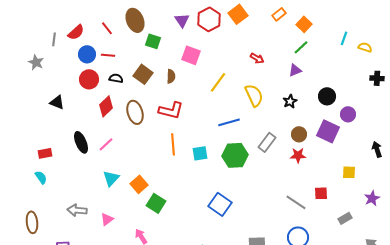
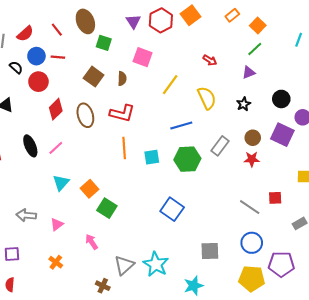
black semicircle: (116, 78) -> (16, 67), moved, turned 32

